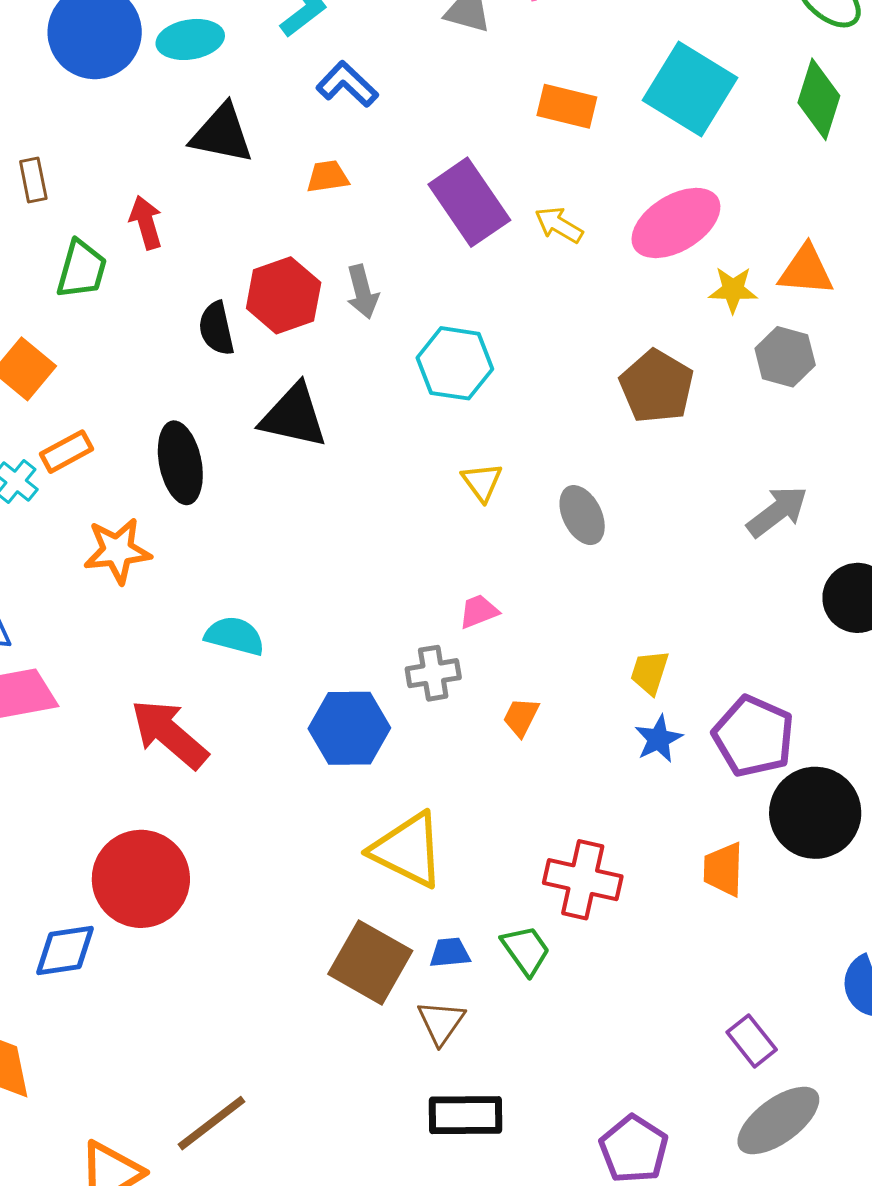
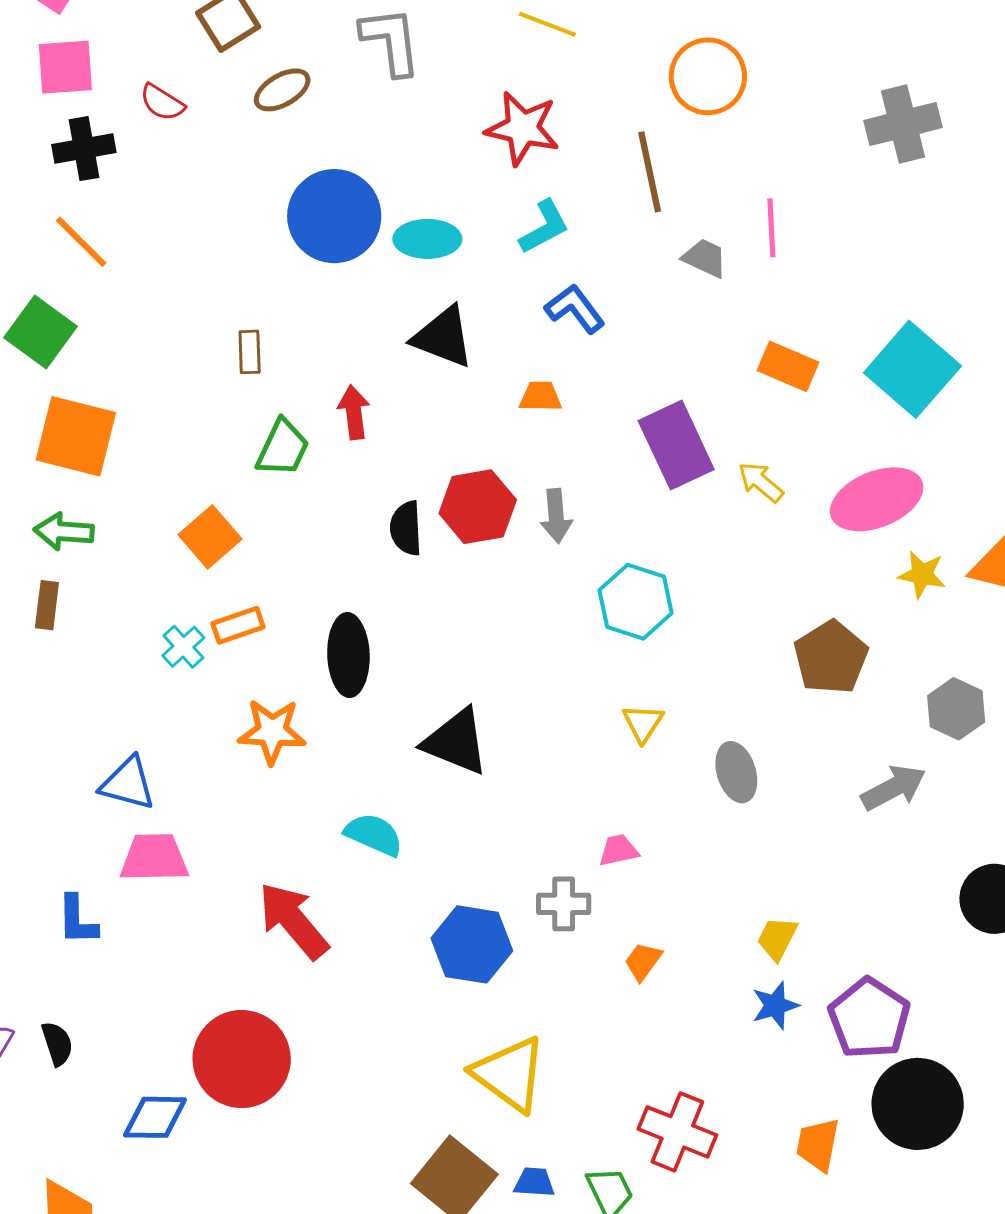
gray hexagon: (785, 357) -> (956, 709), moved
black triangle: (294, 416) -> (456, 742), moved
gray arrow: (777, 511) -> (894, 788), moved

